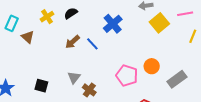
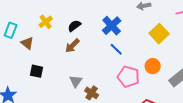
black semicircle: (71, 13) -> (74, 26), moved
yellow square: (159, 23) -> (159, 34), moved
blue line: (92, 44) -> (116, 49), moved
black square: (41, 86) -> (37, 71), moved

